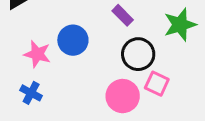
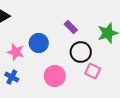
pink circle: (123, 96) -> (55, 76), moved

